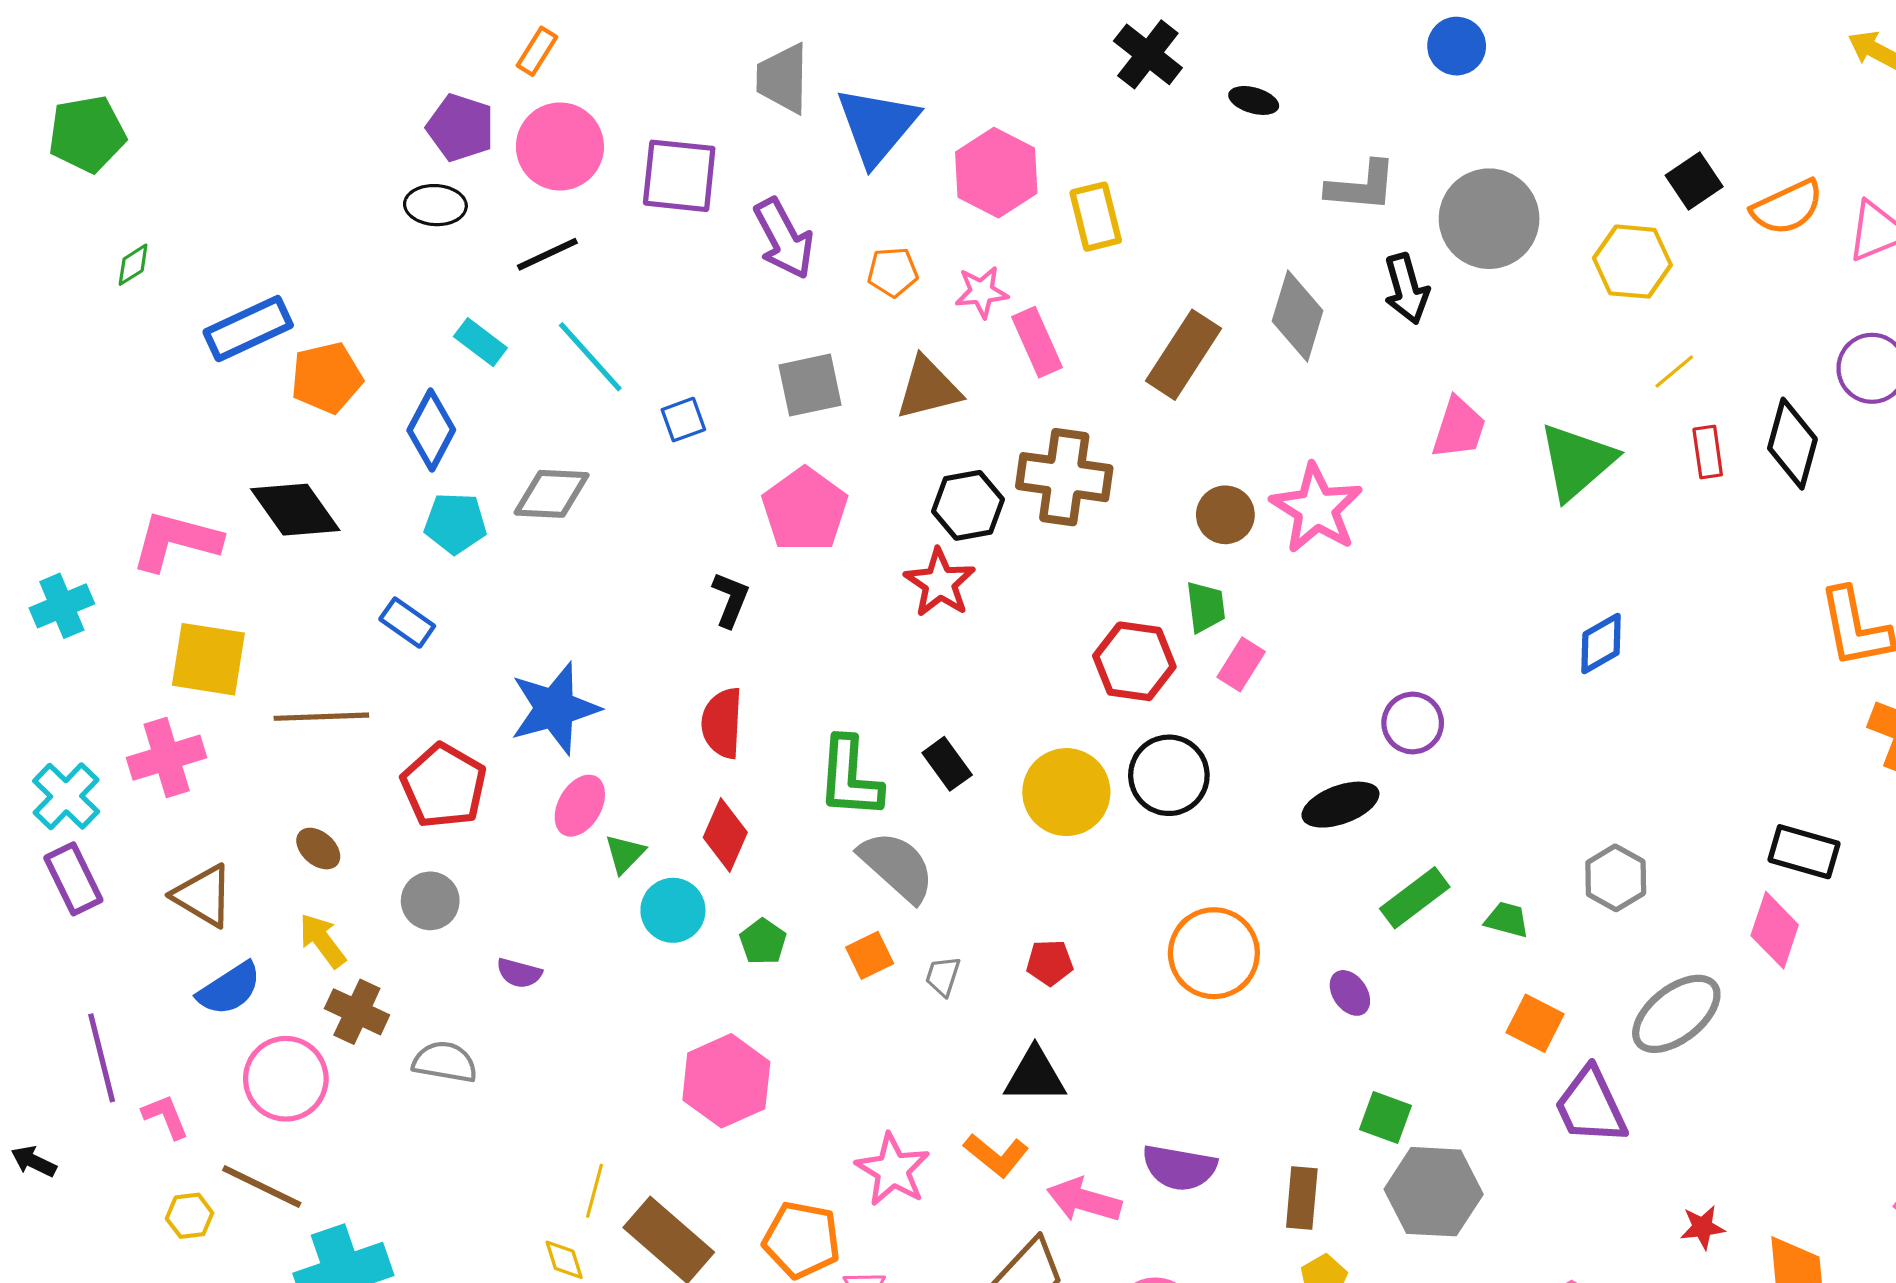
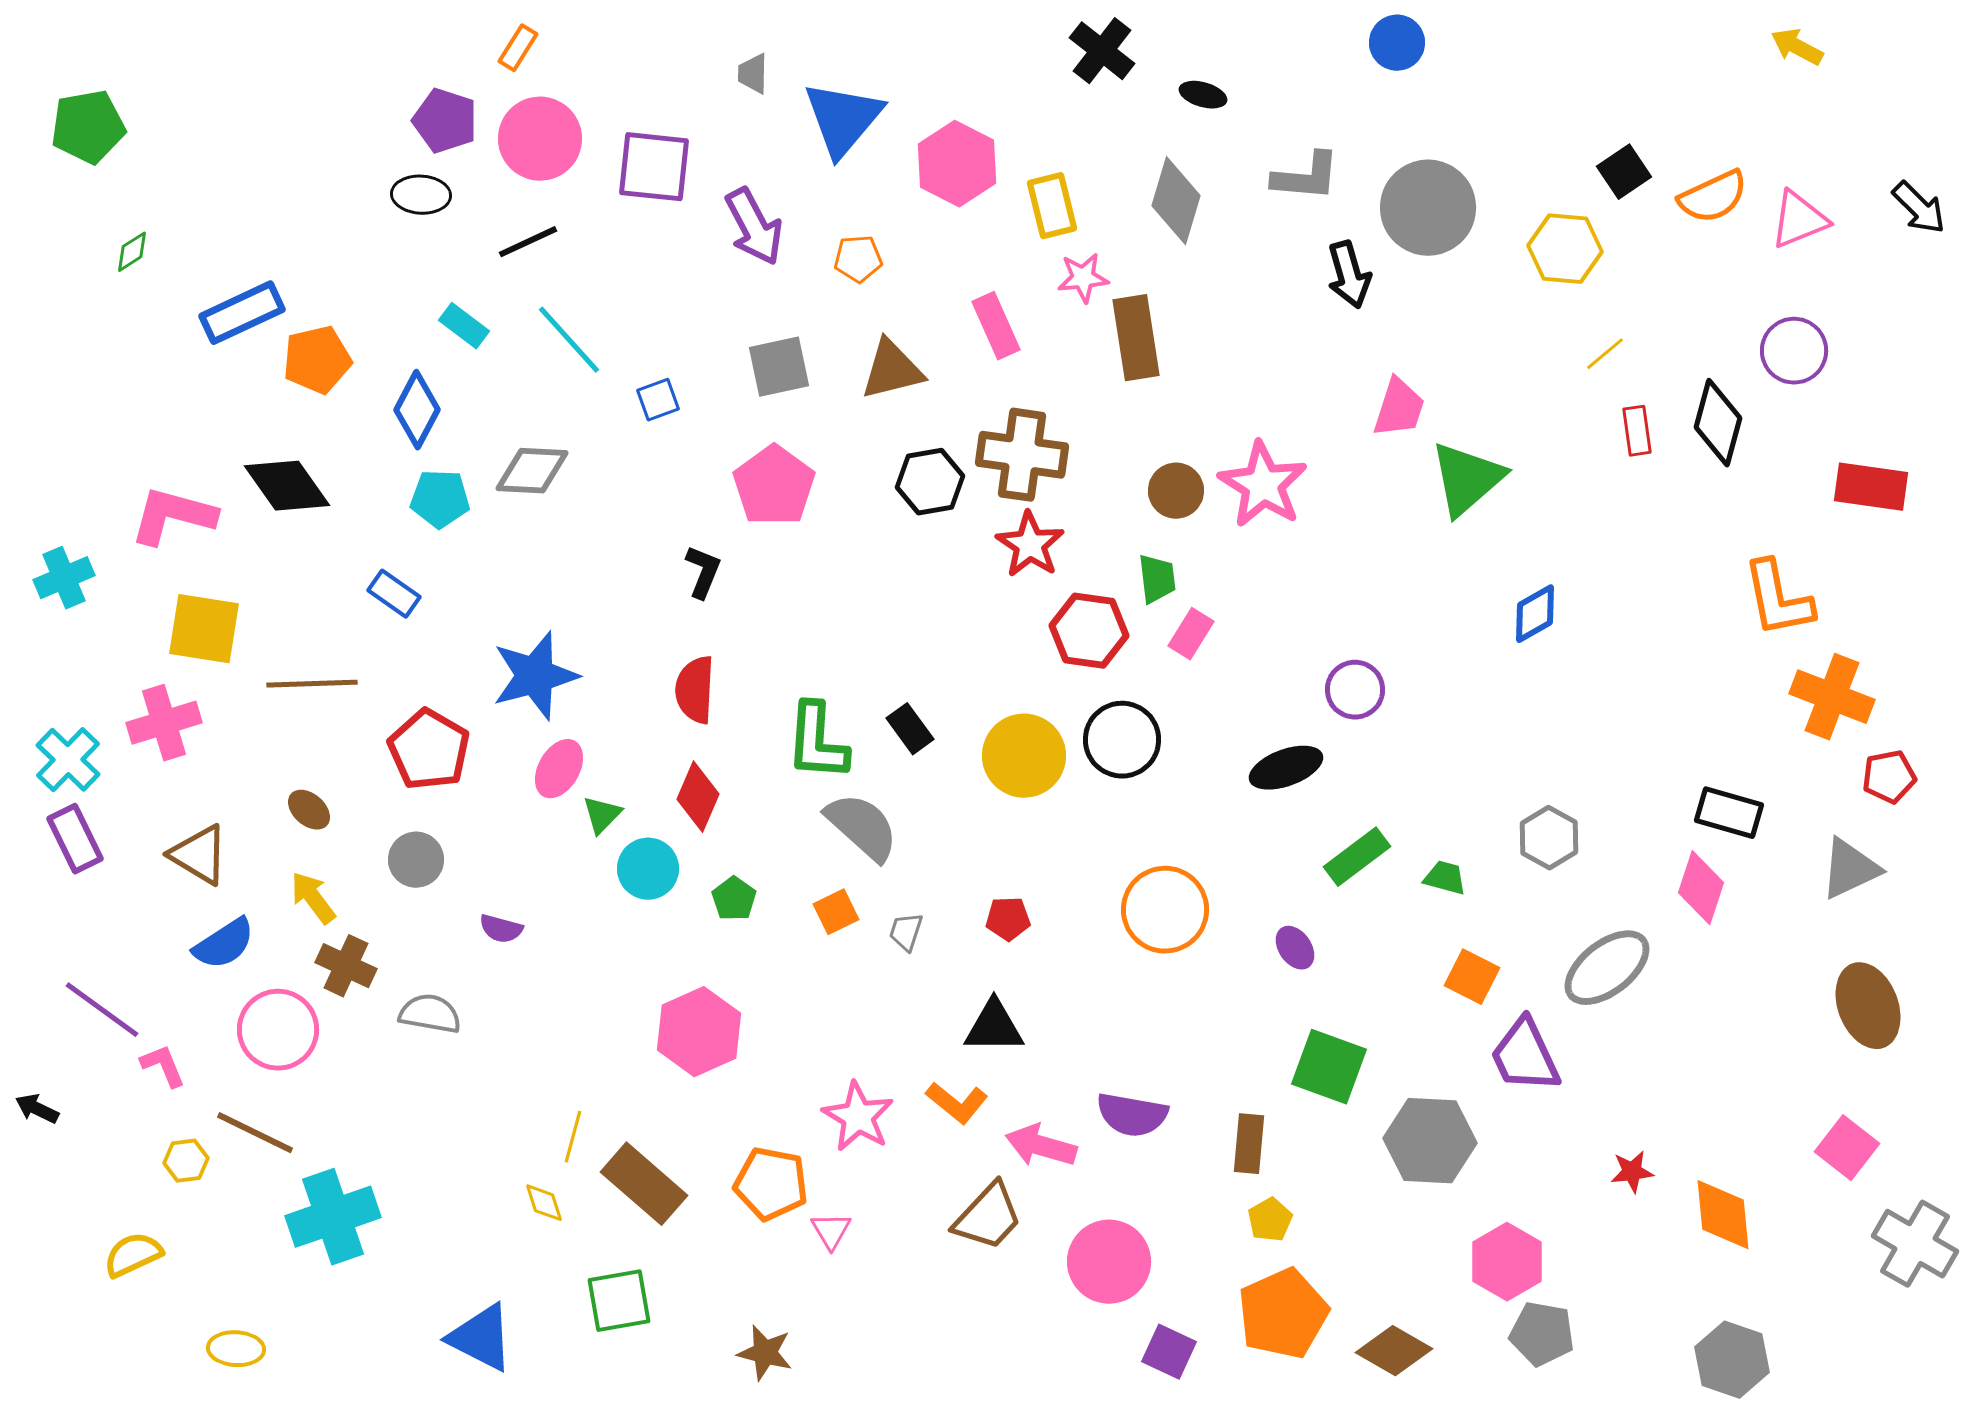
gray trapezoid: (783, 78) -> (753, 74), size x0.6
pink star: (982, 292) -> (1083, 278), moved
gray diamond: (1298, 316) -> (1176, 201), moved
brown rectangle: (1184, 355) -> (1136, 338), turned -42
green triangle: (1577, 461) -> (1467, 479), moved
red star: (940, 583) -> (1030, 545), moved
purple line: (102, 1058) -> (102, 1010), turned -40
green square: (1385, 1117) -> (1329, 1067), size x1.5
gray hexagon: (1434, 1192) -> (1430, 1141), moved

